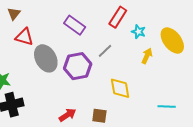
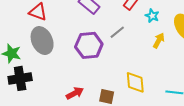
gray ellipse: (46, 58) -> (42, 41), moved
yellow diamond: (120, 88) -> (135, 82), moved

